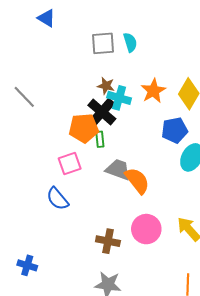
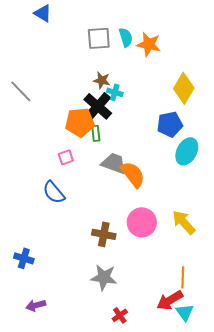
orange star: (153, 91) -> (149, 44), moved, turned -30
cyan cross: (119, 98) -> (115, 92), size x0.7
pink square: (70, 163) -> (66, 157), size x0.7

